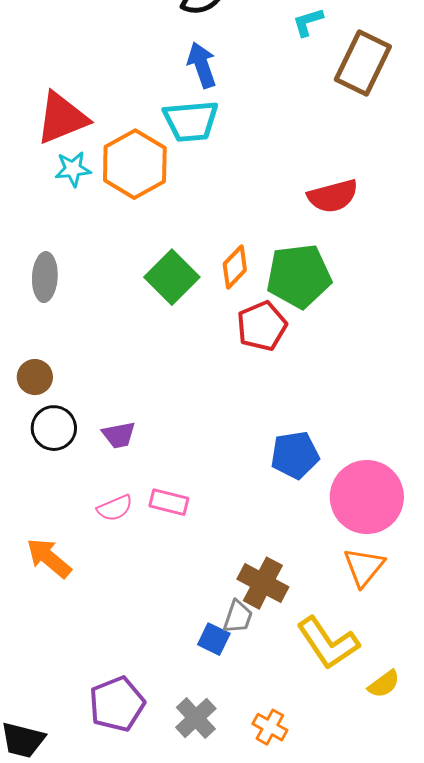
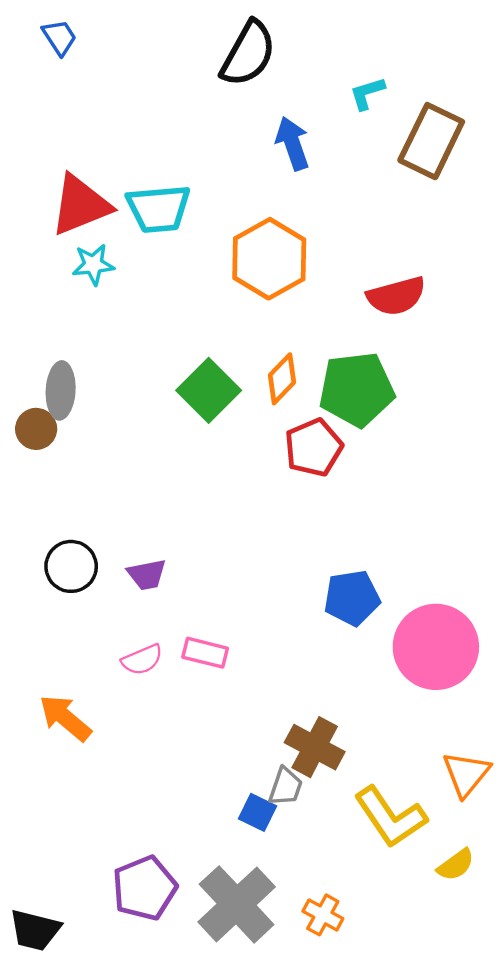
blue arrow: (202, 65) -> (293, 143), moved
cyan trapezoid: (191, 121) -> (159, 209), moved
orange hexagon: (135, 164) -> (269, 259), moved
brown circle: (35, 377) -> (36, 429), moved
orange triangle: (364, 567) -> (466, 774), moved
gray cross: (196, 718) -> (237, 904), size x1.6

